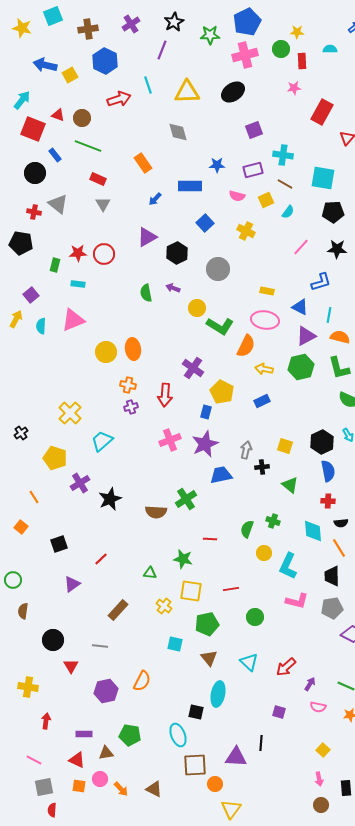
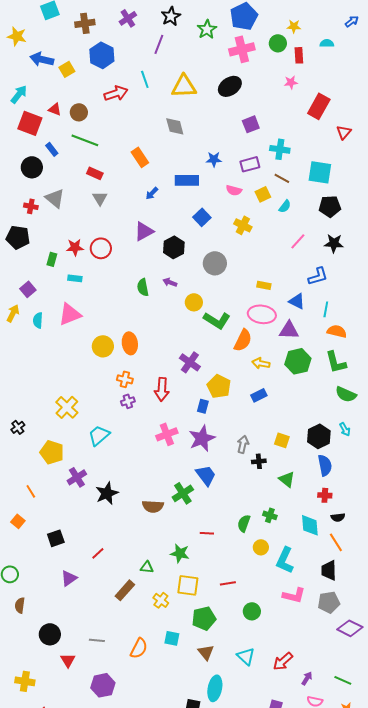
yellow star: (22, 28) -> (17, 36), moved
green star: (210, 35) -> (207, 29), turned -30
purple triangle: (306, 336) -> (289, 330), moved, turned 30
blue trapezoid: (221, 475) -> (206, 475), moved, turned 65
brown rectangle: (118, 610) -> (125, 590), moved
orange semicircle: (142, 681) -> (139, 648), moved

